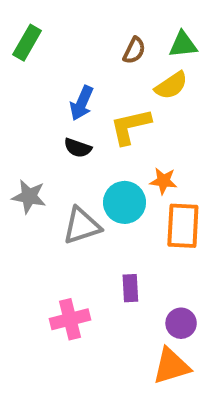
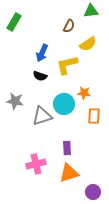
green triangle: (183, 45) -> (91, 11), moved
orange rectangle: (183, 226) -> (94, 116), size x0.7
purple circle: (181, 323) -> (93, 192), moved
orange triangle: (171, 366) -> (69, 173), moved

